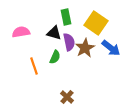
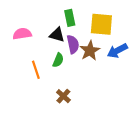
yellow square: (96, 23) -> (101, 24), turned -30
blue arrow: (111, 48) -> (117, 51), turned 114
brown cross: (67, 97) -> (63, 96), moved

